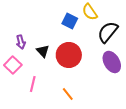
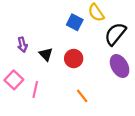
red circle: (69, 55) -> (74, 59), size x0.7
pink square: (13, 65) -> (14, 80), moved
orange line: (68, 94) -> (82, 96), moved

